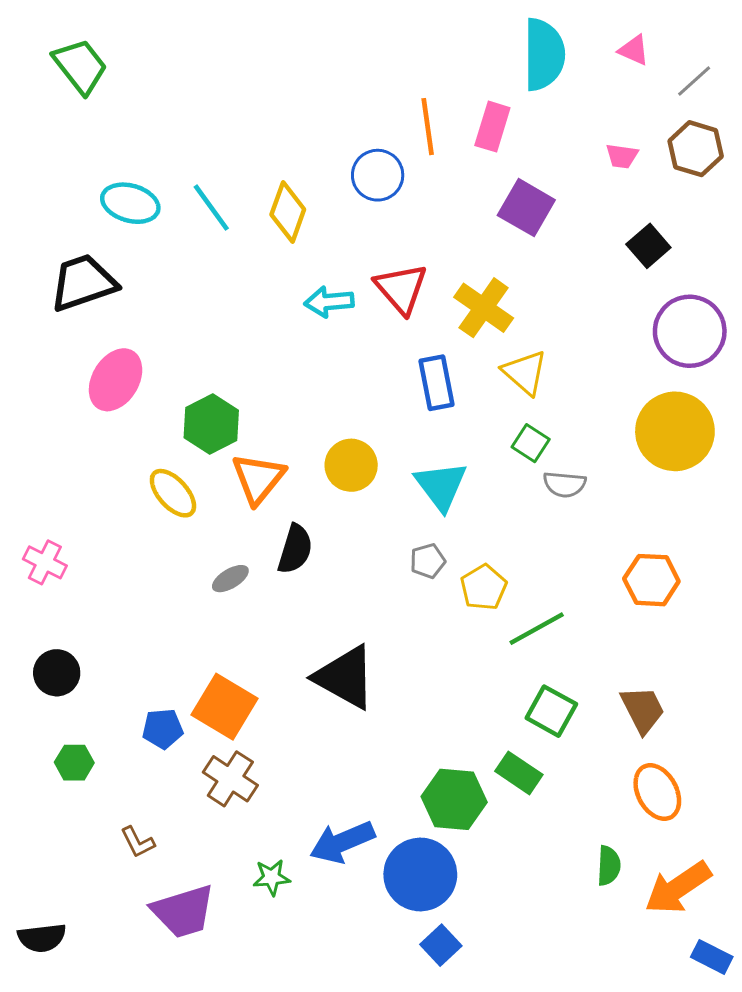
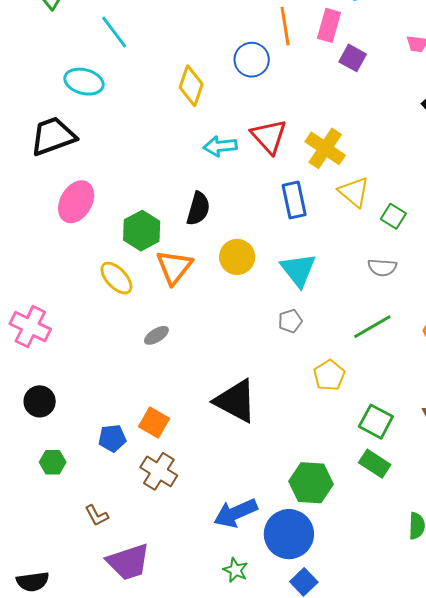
cyan line: (211, 208) -> (114, 32), moved
purple square: (526, 208) -> (353, 58), moved, size x0.7
green square: (531, 443) -> (393, 216), moved
black semicircle: (295, 549) -> (198, 209), moved
pink cross: (45, 562) -> (30, 327), size x1.4
yellow pentagon: (484, 587) -> (329, 375), moved
green line: (537, 629) -> (372, 327), moved
orange square: (224, 707) -> (154, 422), size x0.7
green rectangle: (519, 773) -> (375, 464), moved
green star: (272, 877) -> (236, 570), moved, turned 30

